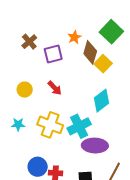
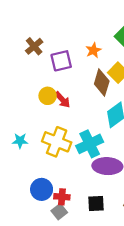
orange star: (74, 37) -> (93, 50), moved
brown diamond: (90, 52) -> (102, 83), moved
yellow circle: (25, 90) -> (48, 96), moved

